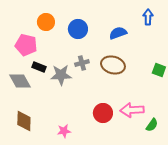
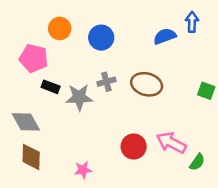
blue semicircle: (118, 33) -> (165, 36), moved
gray diamond: (20, 81) -> (26, 122), moved
pink arrow: (132, 110) -> (171, 143), turned 30

